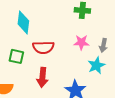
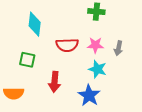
red semicircle: (43, 47) -> (67, 45), moved
cyan star: (96, 65) -> (98, 69), moved, turned -30

